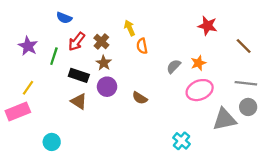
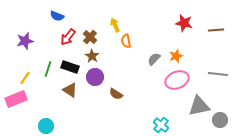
purple star: (28, 46) -> (25, 41), turned 30
brown line: (244, 46) -> (216, 30), moved, turned -49
green line: (54, 56) -> (48, 69), moved
brown semicircle: (140, 98) -> (116, 94), moved
gray circle: (248, 107) -> (220, 120), moved

